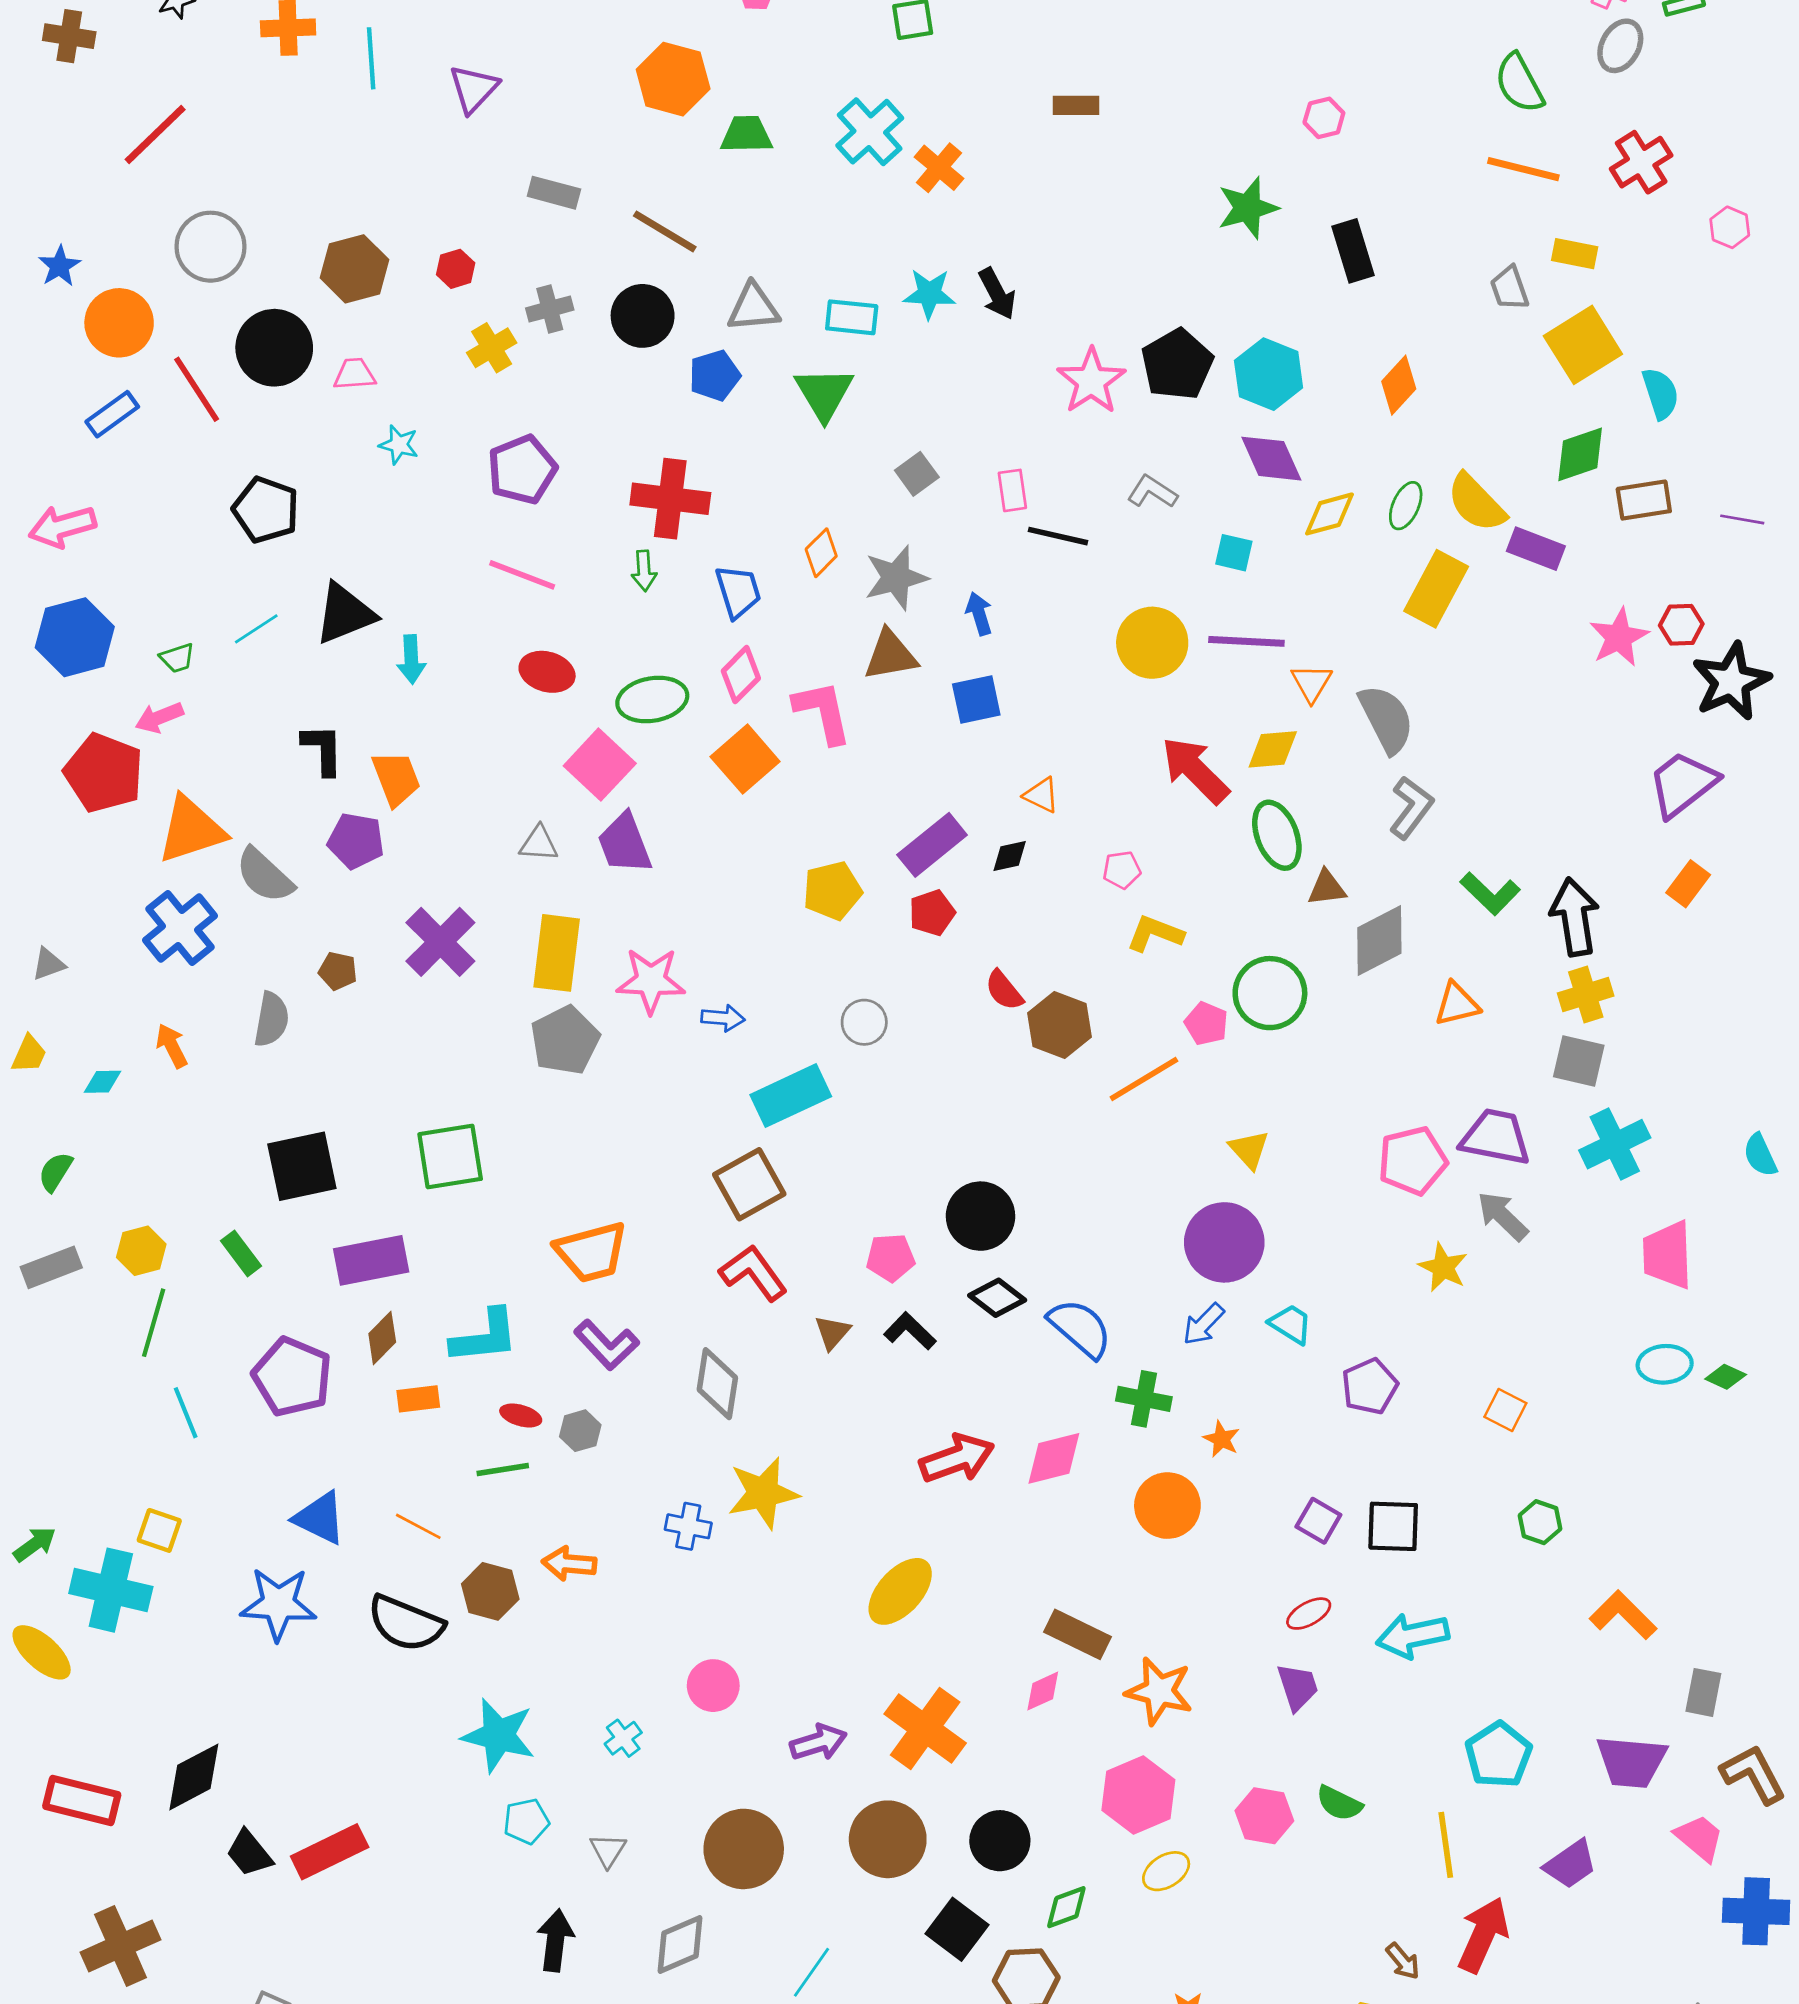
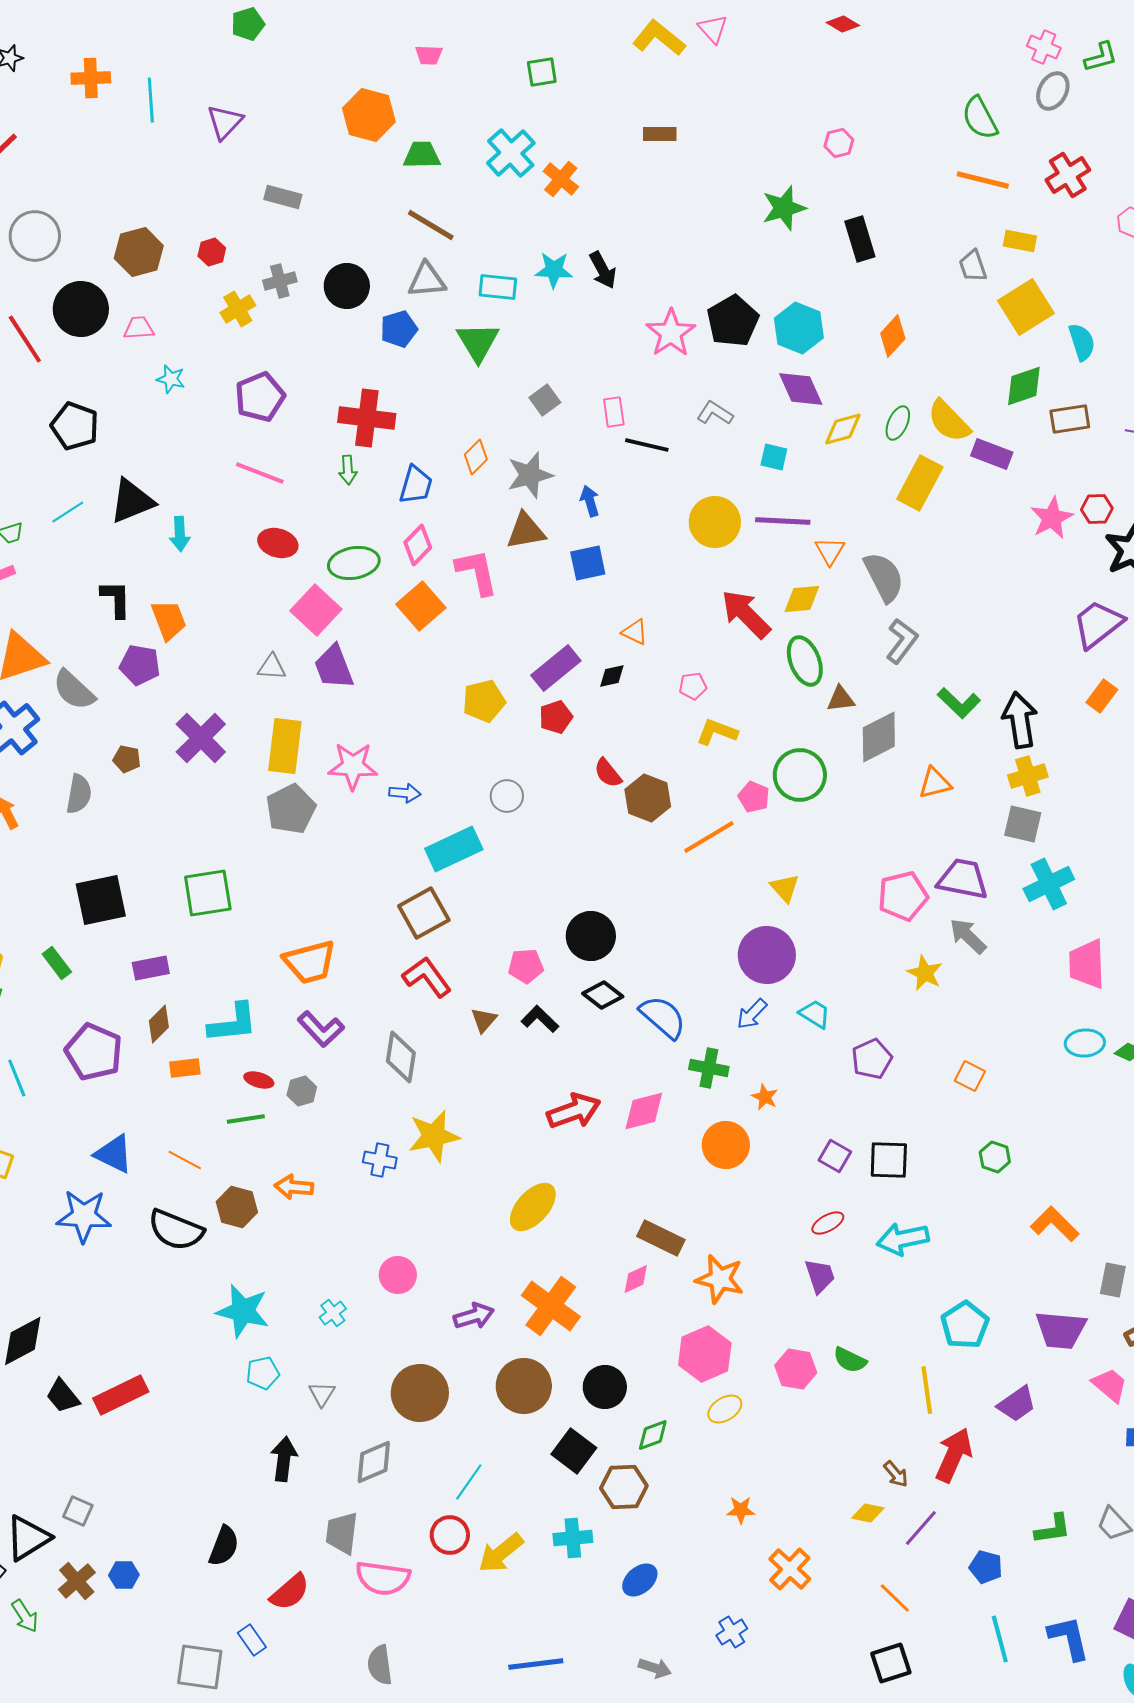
brown line: (665, 231) -> (431, 225), moved
blue trapezoid: (738, 591) -> (416, 485), turned 33
purple rectangle: (371, 1260) -> (151, 968), size x0.7

